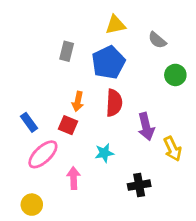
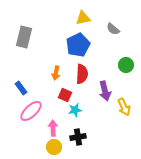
gray rectangle: (67, 51) -> (24, 37), moved, size x1.5
green circle: (175, 75) -> (126, 65), moved
red square: (68, 125) -> (65, 95), moved
black cross: (139, 185) -> (78, 137), moved
yellow circle: (32, 205) -> (54, 147), moved

